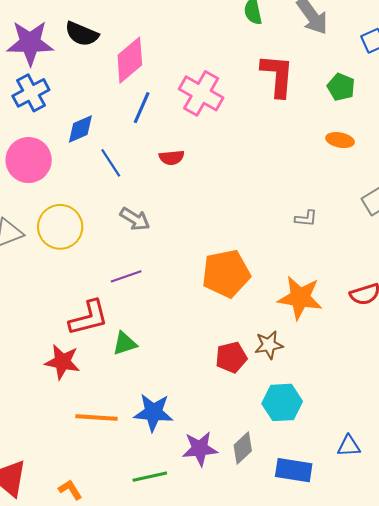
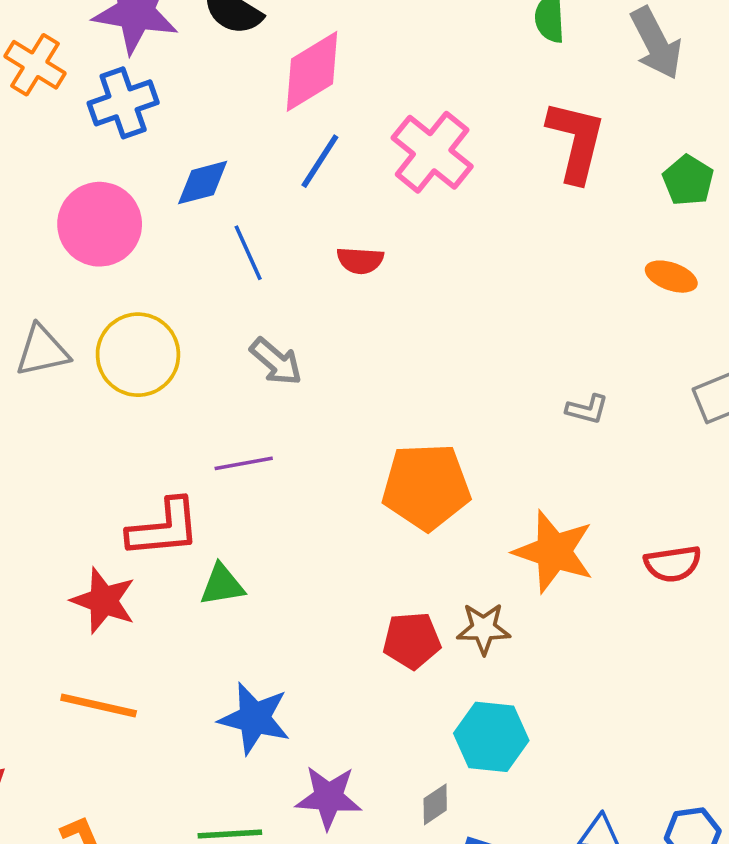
orange line: (96, 418) -> (99, 706), moved
gray diamond: (243, 448) -> (435, 804), moved, size x0.7

